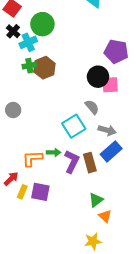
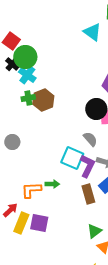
green circle: (42, 24) -> (25, 57), moved
cyan cross: (28, 42) -> (27, 75), turned -30
cyan square: (74, 126) -> (72, 158), turned -35
purple L-shape: (72, 162) -> (87, 166), moved
yellow rectangle: (22, 192) -> (21, 223), size x1.5

